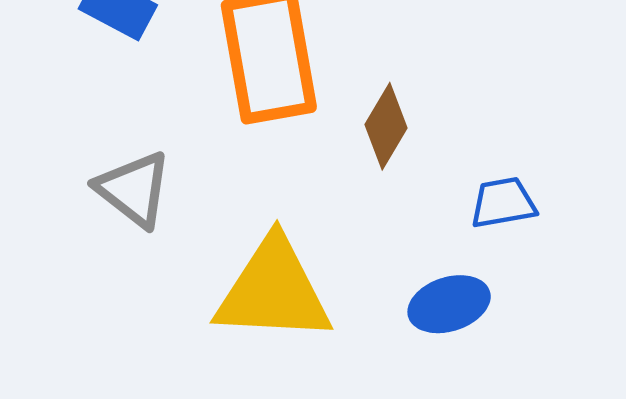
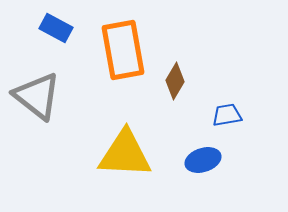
gray triangle: (134, 189) -> (37, 96), moved, size x1.4

